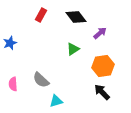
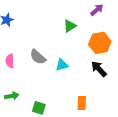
cyan triangle: (56, 101) -> (62, 65), moved

